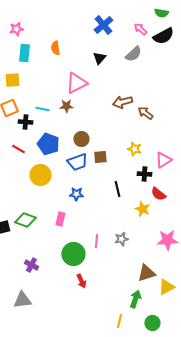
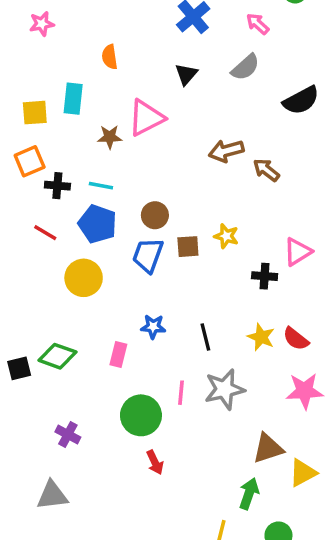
black semicircle: (163, 36) -> (301, 100), moved
cyan rectangle: (24, 53) -> (73, 99), moved
brown star: (66, 106) -> (110, 137), moved
cyan line: (42, 109) -> (101, 186), moved
yellow star: (134, 149) -> (226, 236), moved
blue trapezoid: (77, 162) -> (148, 255), turned 130
black line: (117, 189) -> (205, 337), moved
blue star: (76, 194) -> (153, 327), moved
red semicircle: (158, 194) -> (296, 339), moved
gray star: (121, 239) -> (225, 389), size x1.6

